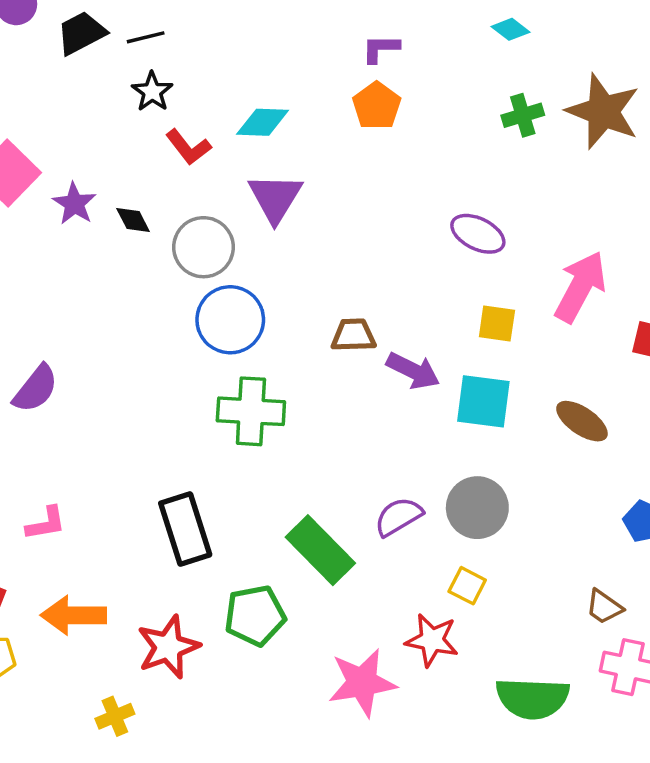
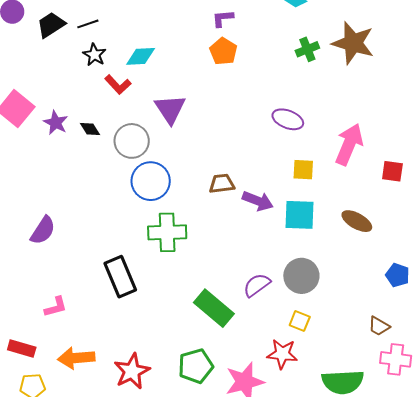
cyan diamond: (263, 122) -> (141, 56), moved
black rectangle: (185, 529) -> (120, 277), moved
green pentagon: (255, 616) -> (196, 366), moved

